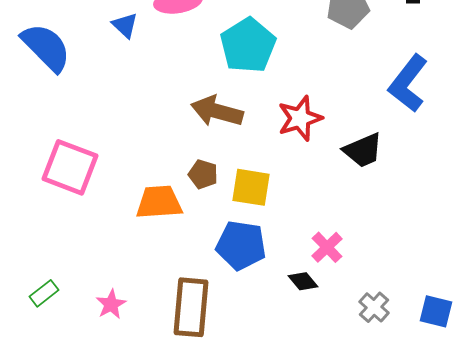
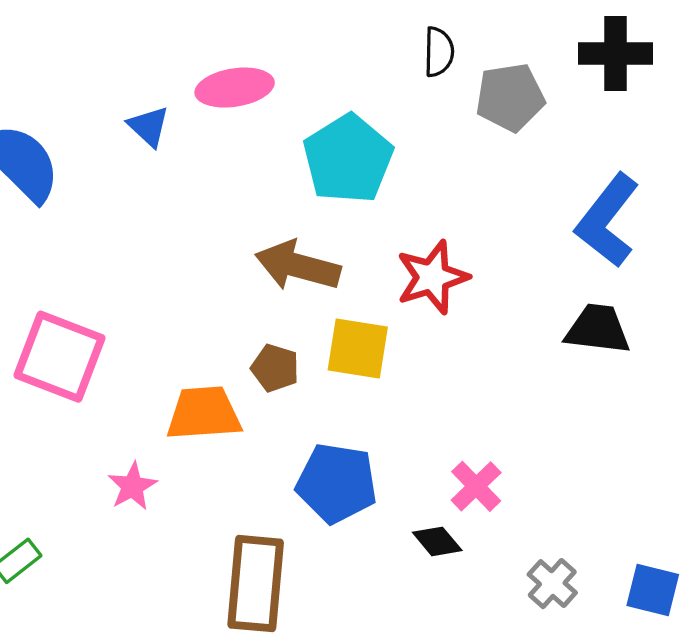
black trapezoid: (363, 150) -> (598, 329), moved, turned -150
yellow square: (251, 187) -> (358, 349), moved
pink star: (111, 304) -> (132, 486), moved

